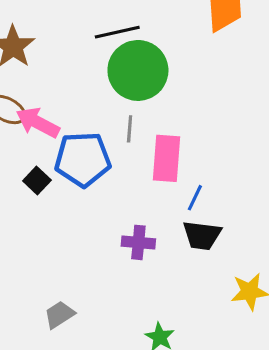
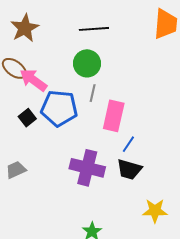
green circle: (138, 70) -> (87, 63), moved, size x0.7
purple cross: (138, 242) -> (87, 168), size x1.6
gray trapezoid: (59, 315) -> (16, 170), moved

